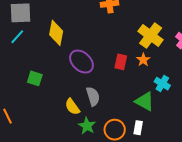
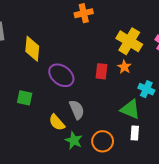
green square: (35, 78) -> (25, 98), moved
white rectangle: (138, 128) -> (135, 133), moved

